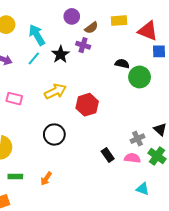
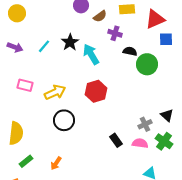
red triangle: (148, 31) -> (155, 19), turned -45
cyan arrow: (37, 35) -> (91, 54), moved
purple cross: (83, 45) -> (115, 33), moved
yellow arrow: (55, 91) -> (55, 92), moved
green rectangle: (15, 177) -> (26, 161), turned -40

